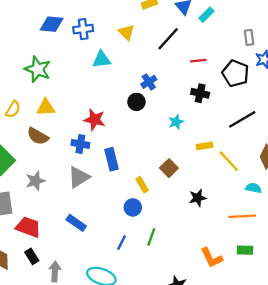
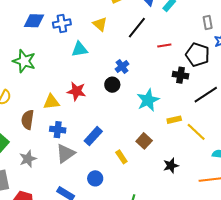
black cross: (200, 93) -> (181, 75), moved
yellow triangle: (46, 107) -> (51, 102), moved
red star: (95, 120) -> (76, 91), moved
cyan star: (176, 122) -> (148, 100), size x1.6
brown semicircle: (38, 136) -> (28, 120), turned 72
blue cross: (80, 144) -> (58, 130), moved
blue rectangle: (111, 159) -> (93, 136), turned 60
blue circle: (133, 207) -> (95, 178), moved

